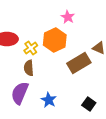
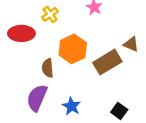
orange hexagon: (55, 40) -> (73, 49), moved
yellow cross: (31, 48) -> (50, 14), moved

